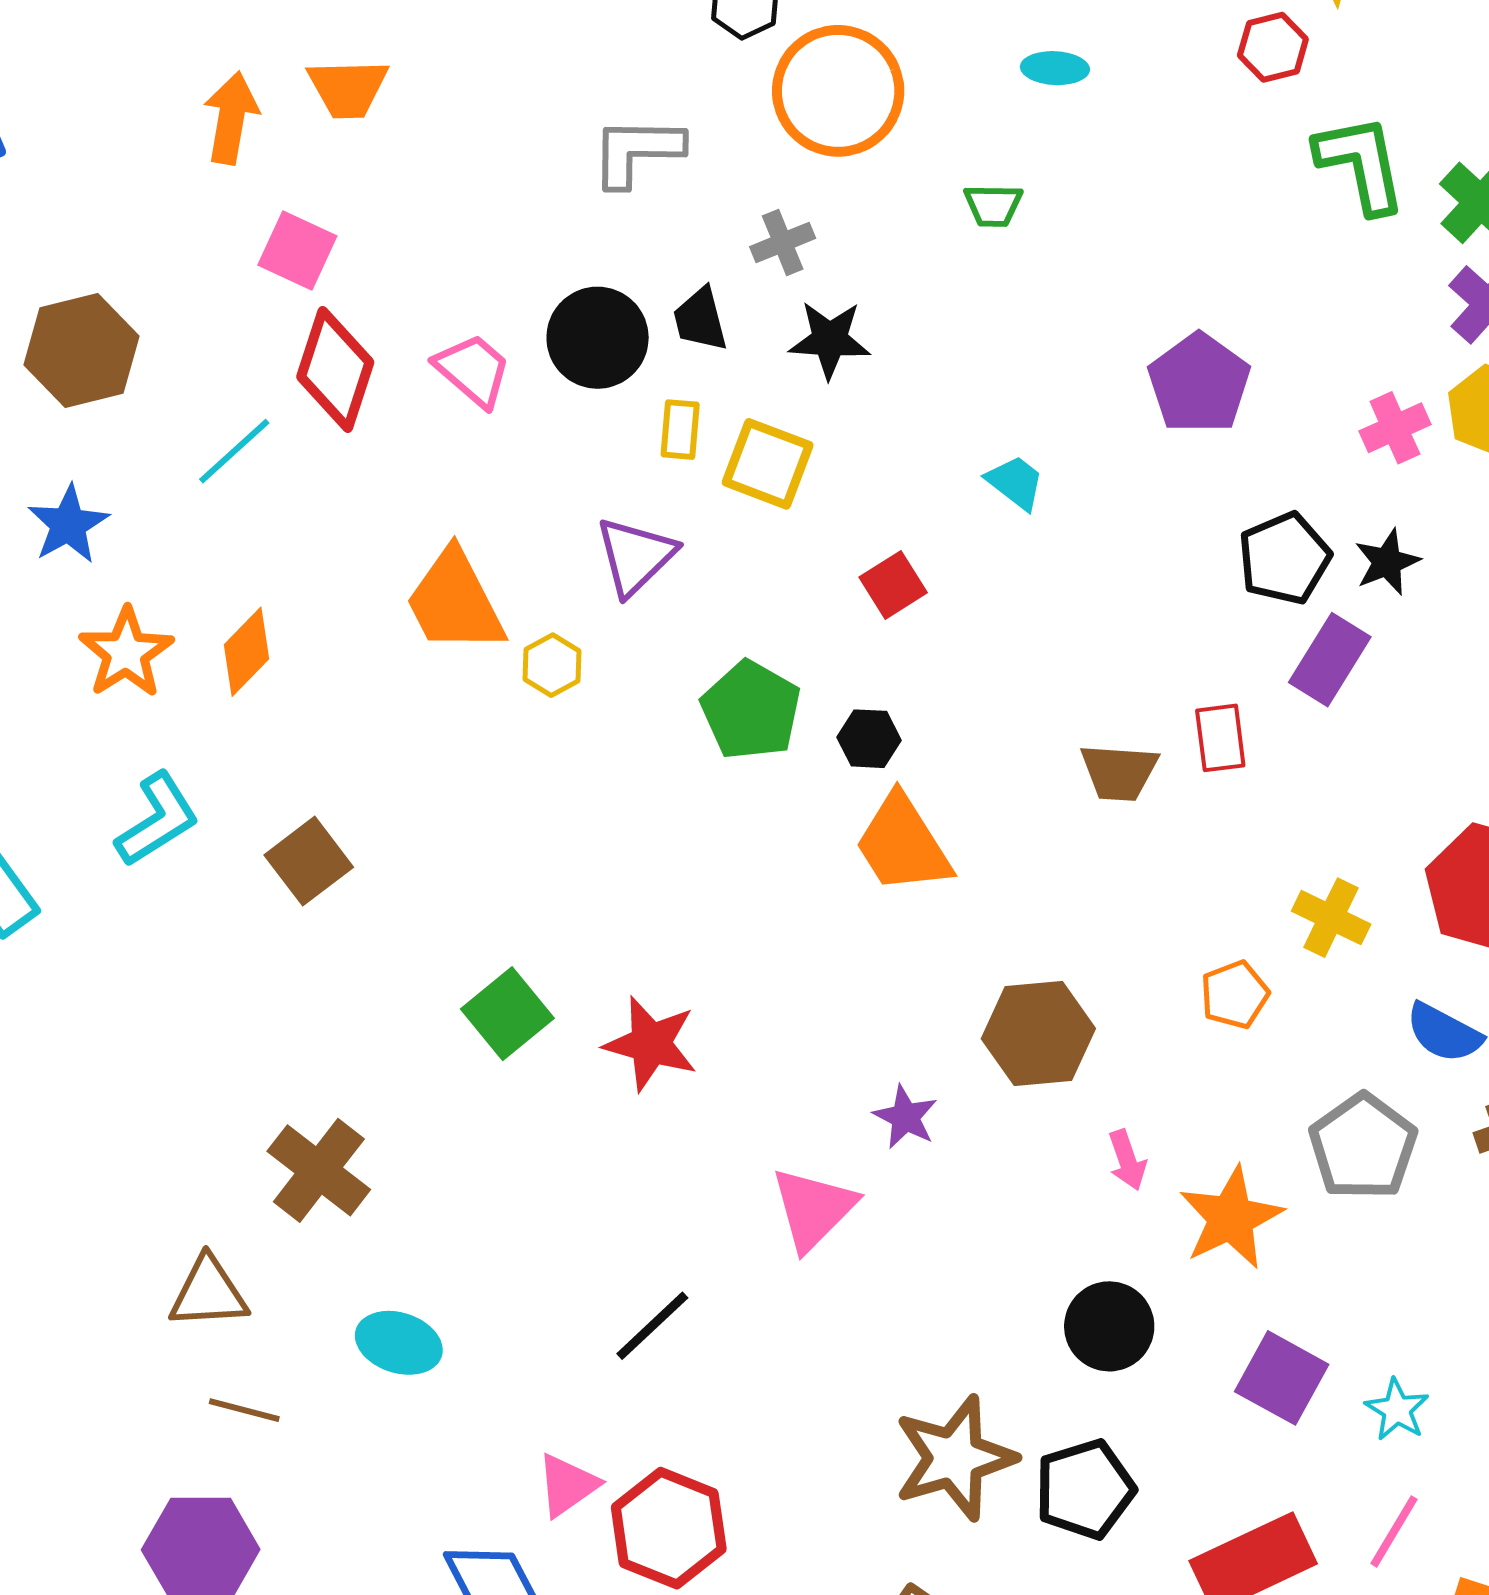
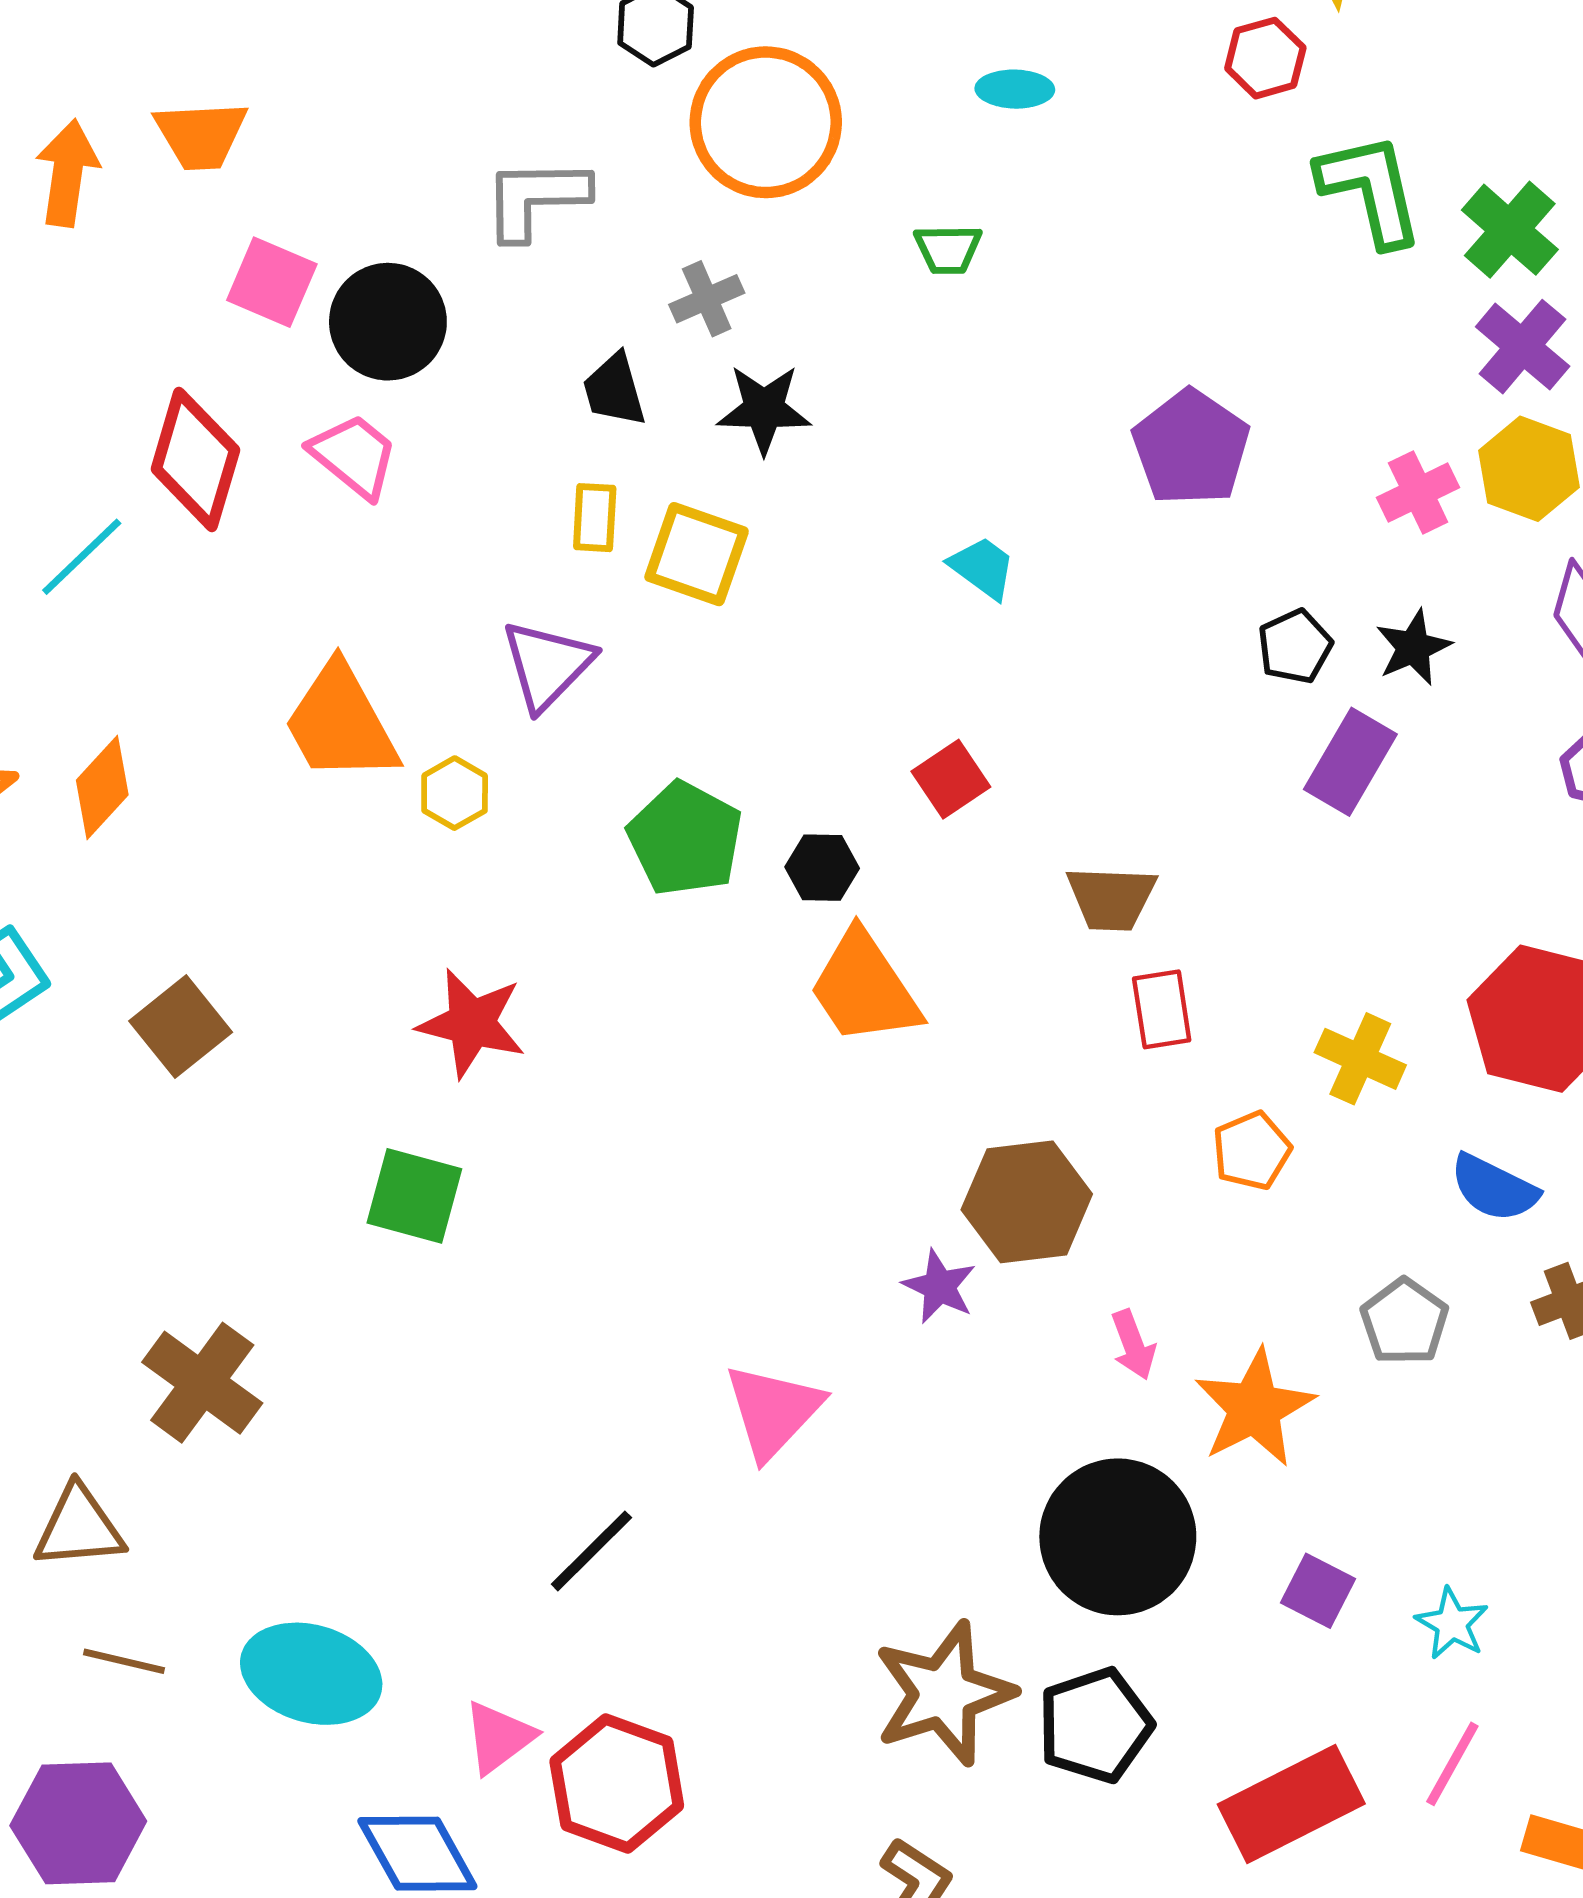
pink square: (297, 251) -> (272, 282), moved
black circle: (598, 338) -> (388, 322), moved
black pentagon: (1284, 558) -> (1295, 646), size x0.7
red square: (893, 585) -> (951, 779), moved
red rectangle: (1220, 738) -> (1162, 1009), moved
green square: (507, 1014) -> (414, 1196), turned -34
red star: (651, 1044) -> (472, 1023), moved
purple star: (905, 1117) -> (939, 1287), moved
gray pentagon: (1363, 1147) -> (1404, 1322), size x0.7
black circle: (1109, 1326) -> (1118, 1537), size x1.5
cyan ellipse: (399, 1343) -> (311, 1674), moved, size x1.4
purple square: (1282, 1378) -> (1318, 1591), size x0.7

